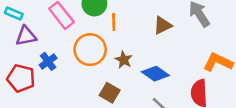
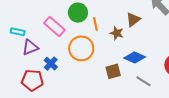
brown star: (124, 60) -> (117, 33), moved
brown square: (110, 93) -> (113, 71), moved, turned -35

